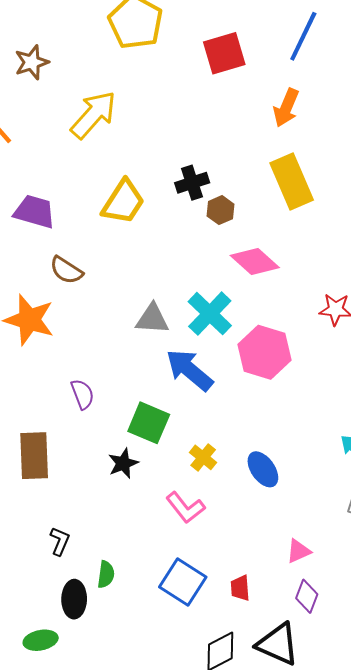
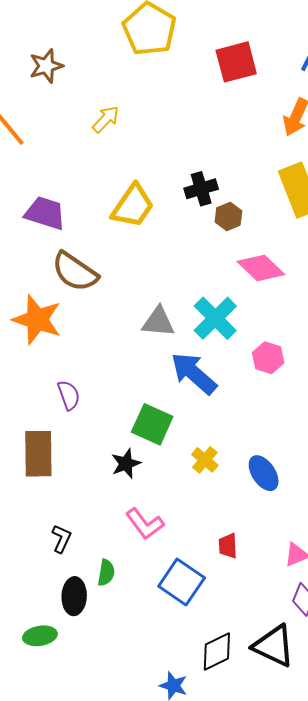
yellow arrow: (94, 115) -> (106, 119), size x0.6
brown semicircle: (66, 270) -> (75, 272), size x1.4
pink hexagon: (264, 352) -> (268, 358), size x0.6
purple semicircle: (83, 394) -> (69, 395), moved
pink L-shape: (185, 508) -> (145, 524), moved
red trapezoid: (240, 588) -> (228, 546), moved

